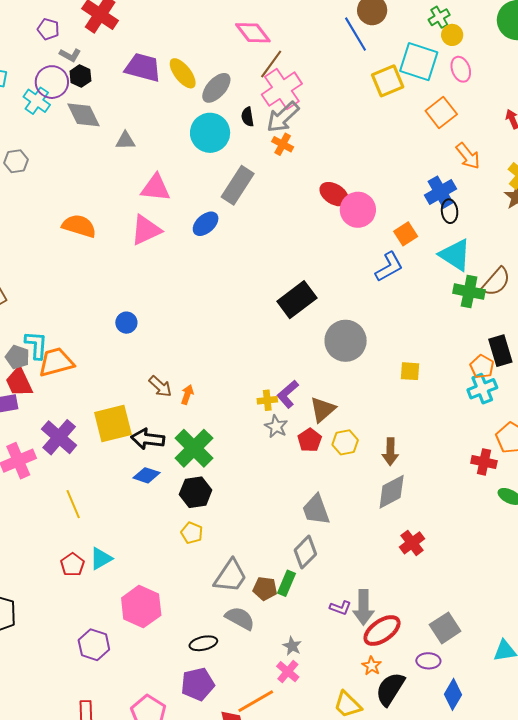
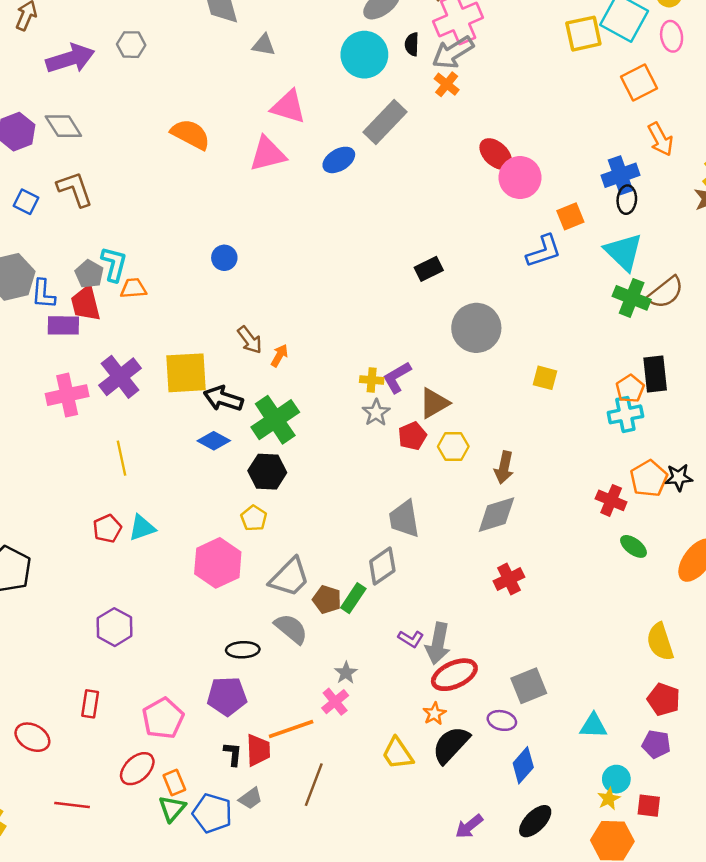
black rectangle: (297, 300) -> (429, 269), size x0.6
orange trapezoid: (56, 362) -> (133, 288), size x0.6
pink hexagon: (141, 607) -> (218, 563), moved

